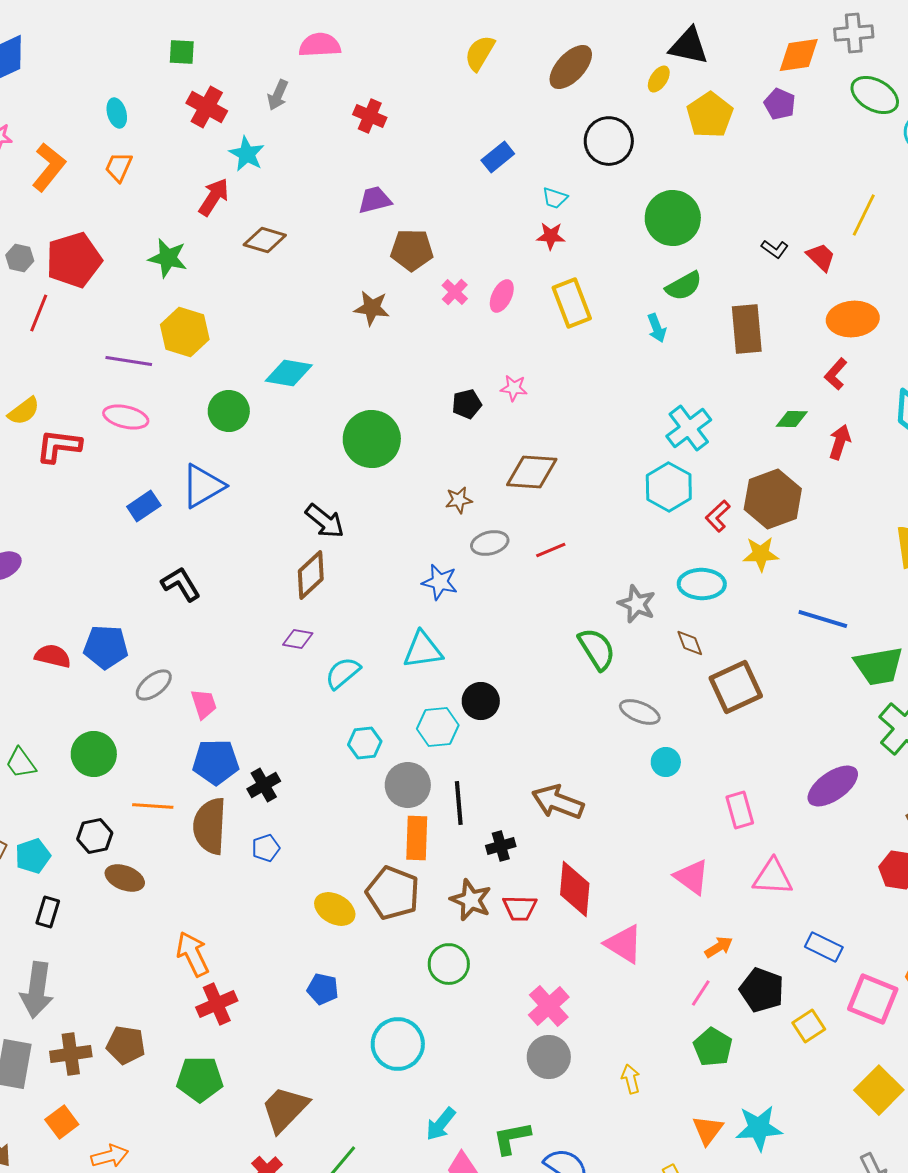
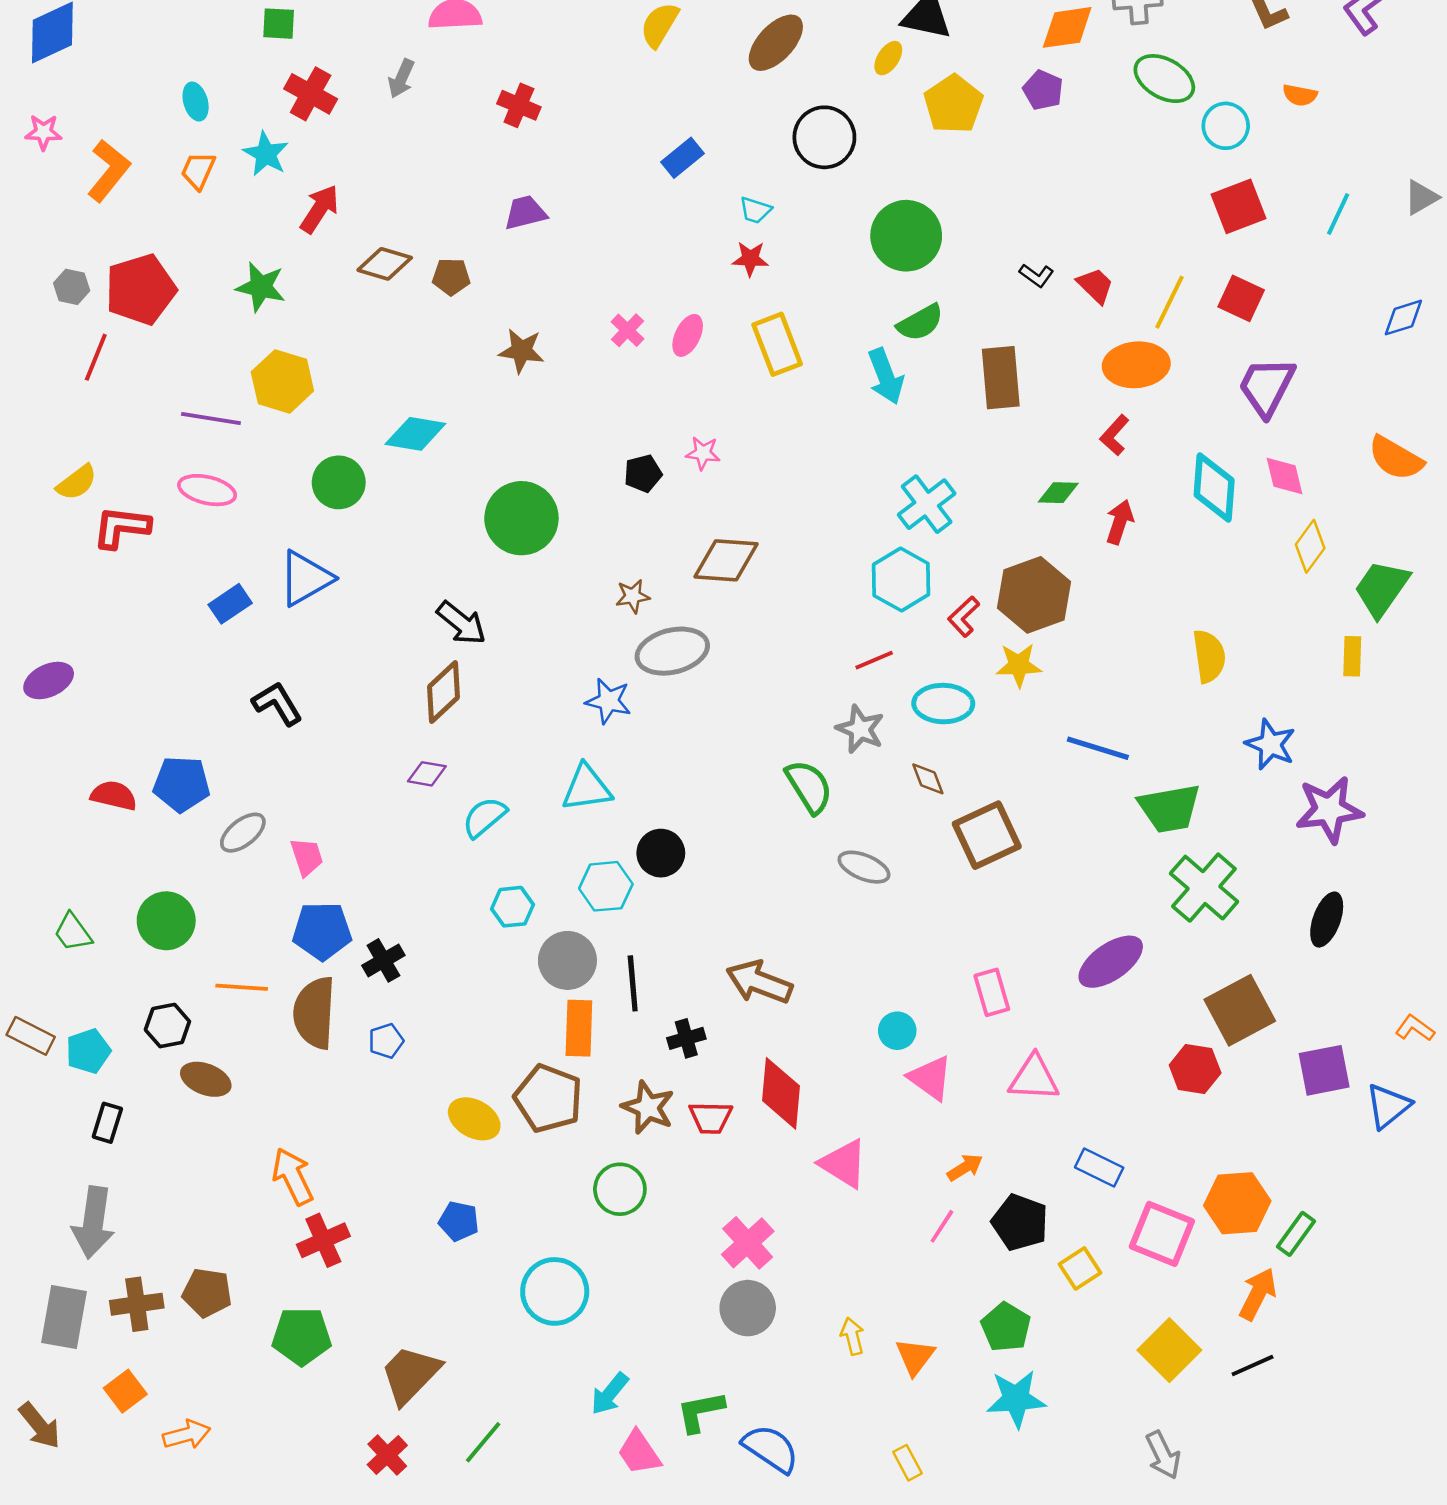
cyan star: (247, 154) -> (266, 154), moved
yellow line: (864, 215) -> (1169, 302), moved
brown pentagon: (412, 250) -> (451, 277), moved, size x0.7
cyan arrow: (657, 328) -> (886, 376), size x1.5
gray ellipse: (490, 543) -> (672, 651), size x1.5
red line: (551, 550) -> (874, 660), moved
cyan circle: (666, 762) -> (897, 1031), moved
green pentagon: (713, 1047) -> (1006, 1327), moved
orange triangle: (708, 1130) -> (915, 1357), moved

